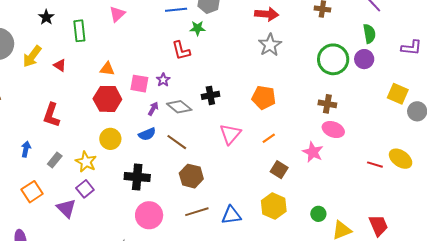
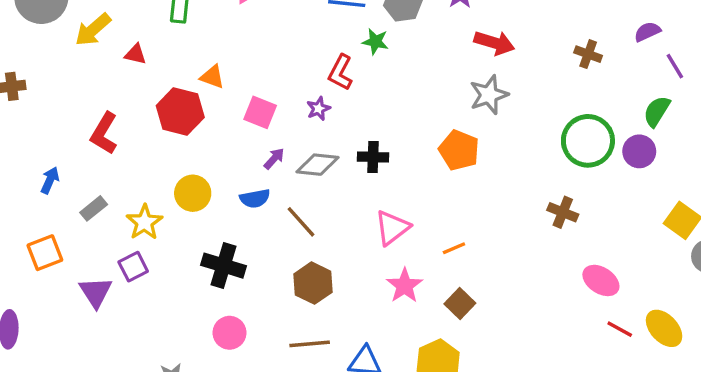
green semicircle: (369, 34) -> (657, 111), turned -150
red L-shape: (181, 50) -> (340, 72), turned 30
red triangle: (60, 65) -> (135, 54), turned -32
purple star: (163, 80) -> (318, 109), moved
orange pentagon: (264, 98) -> (459, 150), moved
red hexagon: (107, 99) -> (180, 112), moved
gray diamond: (179, 107) -> (317, 165), turned -45
pink ellipse: (333, 130) -> (601, 280), moved
pink star: (313, 152) -> (405, 286), moved
pink circle: (149, 215) -> (230, 333), size x0.7

